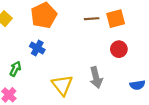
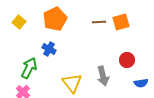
red circle: (119, 49) -> (127, 60), moved
green arrow: (15, 69) -> (29, 68), size x1.5

